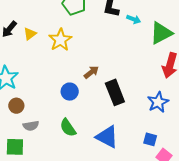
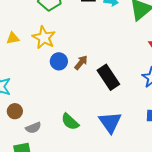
yellow triangle: (30, 34) -> (13, 38), turned 40
blue circle: (70, 92) -> (59, 61), moved
blue triangle: (107, 137) -> (110, 122), turned 40

